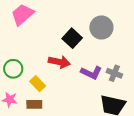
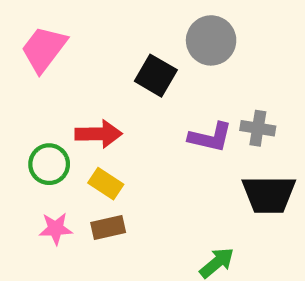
red arrow: (59, 62) -> (99, 134), moved

